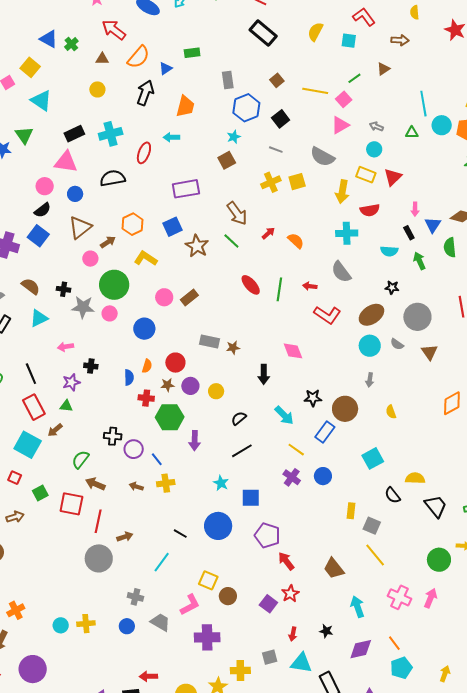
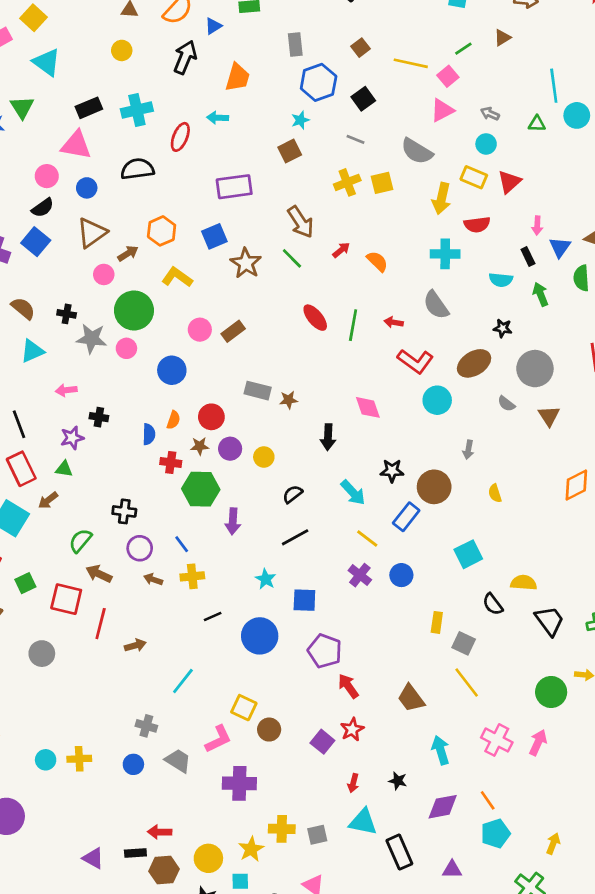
cyan circle: (370, 346) -> (437, 400), moved
purple circle: (134, 449) -> (140, 548), moved
black line: (180, 534) -> (213, 616), moved, turned -56
gray circle: (99, 558) -> (42, 654), moved, size x0.7
gray square: (270, 657) -> (317, 835), moved

